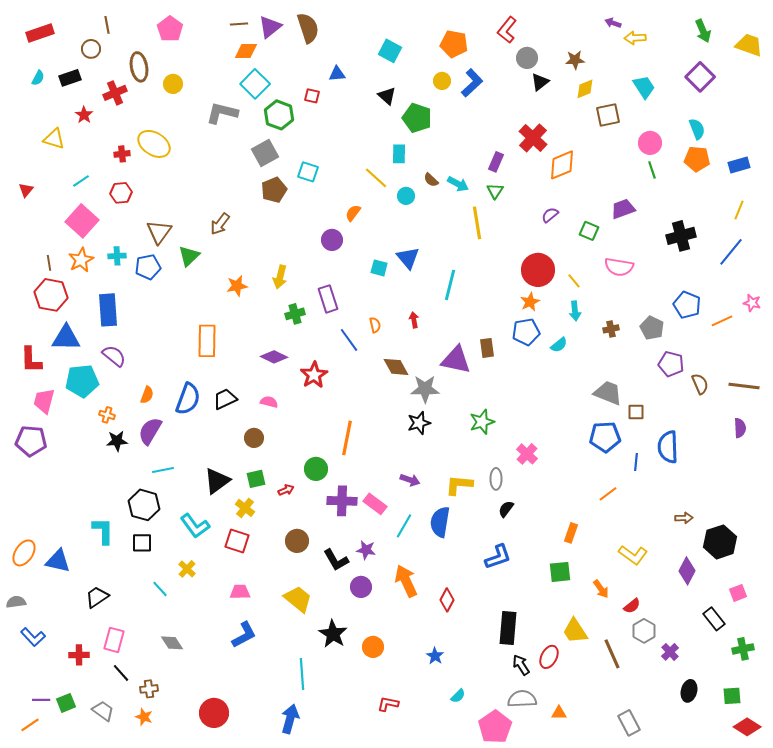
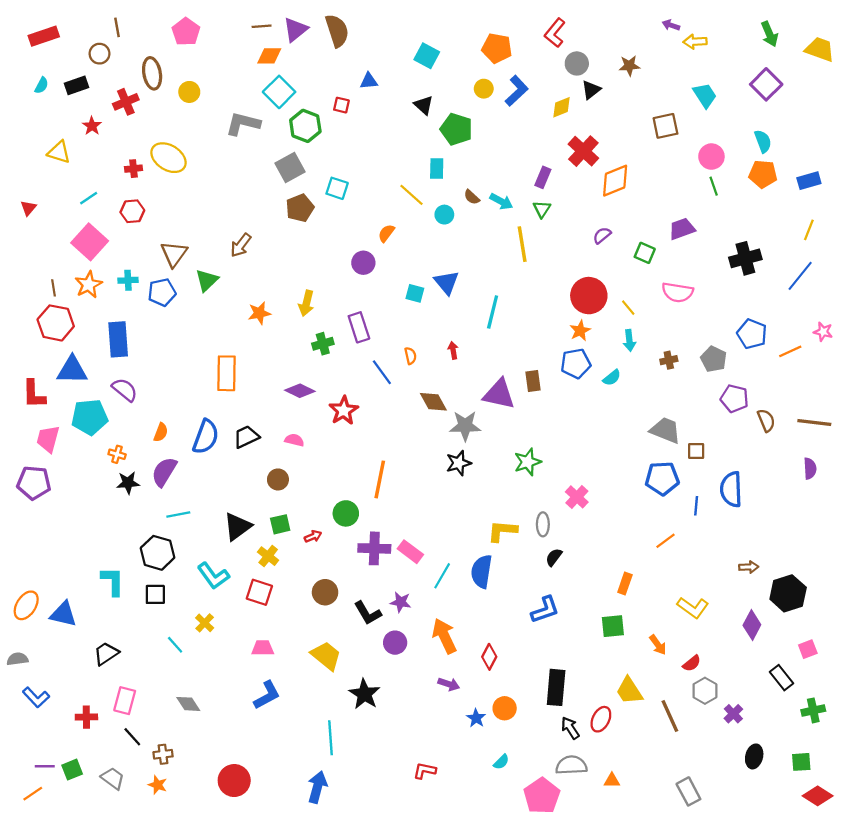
yellow diamond: (585, 89) -> (561, 107), moved
purple arrow: (410, 480) -> (449, 684), moved
orange circle: (373, 647) -> (505, 708), moved

